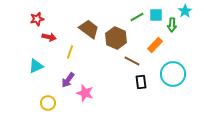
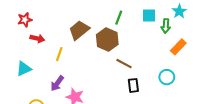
green line: (137, 17) -> (119, 18), moved, turned -40
brown trapezoid: (89, 29) -> (79, 30), turned -75
orange rectangle: (155, 45) -> (178, 47), moved
cyan circle: (173, 74) -> (167, 77), size x0.6

